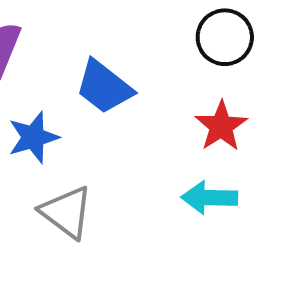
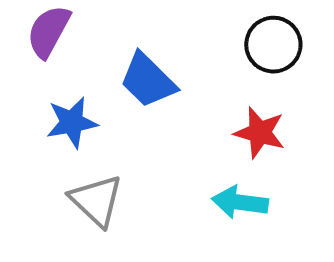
red star: (221, 126) -> (260, 133), turned -30

